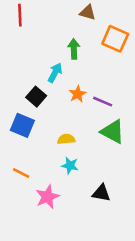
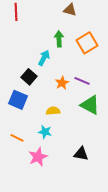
orange square: (115, 39) -> (87, 43), moved, turned 35
orange star: (78, 94) -> (62, 83), moved
cyan star: (70, 165) -> (45, 132), moved

